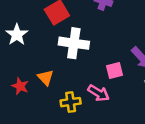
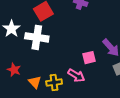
white cross: (74, 43) -> (37, 37), moved
orange triangle: (46, 78) -> (35, 82), moved

